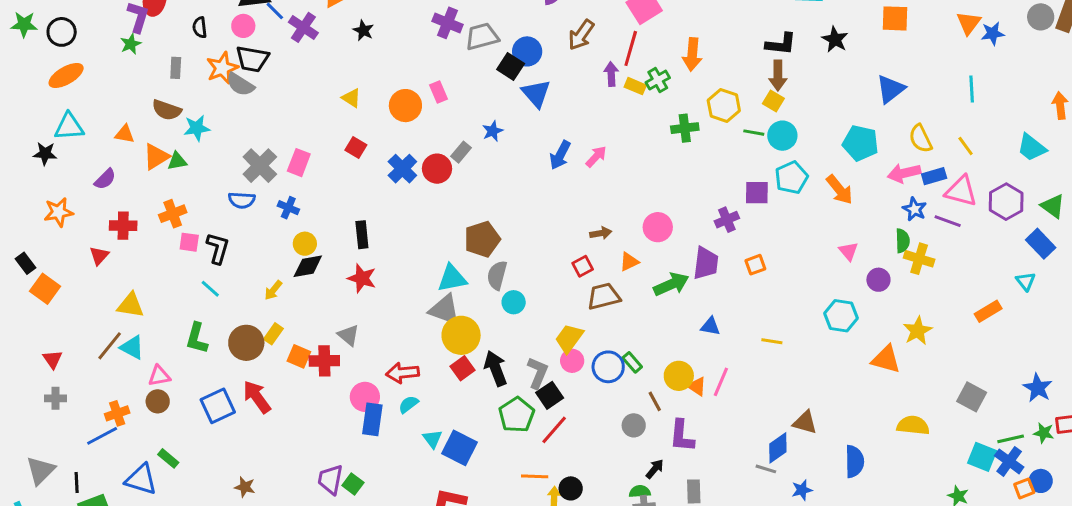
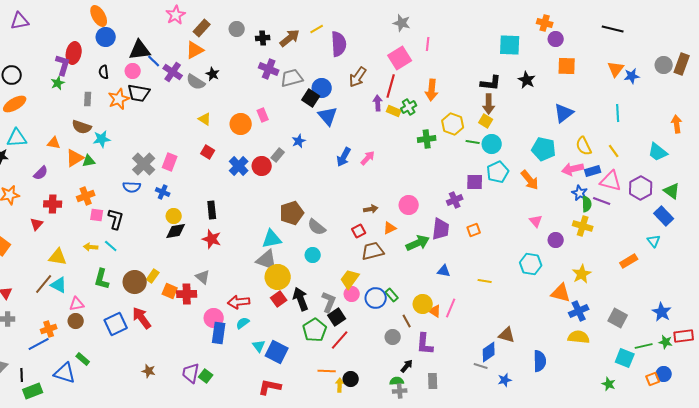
gray semicircle: (240, 85) -> (196, 82), moved
green semicircle: (903, 241) -> (587, 204), moved
gray semicircle: (497, 275) -> (317, 227), moved, turned -66
yellow arrow: (273, 290) -> (91, 247), moved, turned 56
blue cross: (1009, 461) -> (579, 311), moved, turned 30
brown star: (245, 487) -> (149, 371), moved

